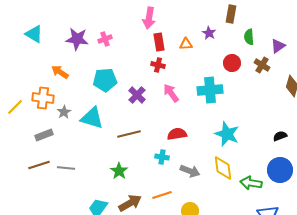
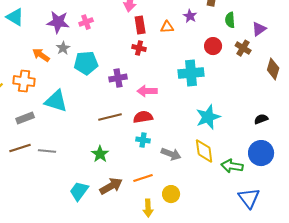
pink arrow: (171, 93) -> (147, 91), moved, turned -54
purple cross: (137, 95) -> (118, 78), turned 36
gray star: (64, 112) -> (63, 48), moved
cyan triangle: (92, 118) -> (56, 101), moved
red semicircle: (177, 134) -> (143, 117), moved
cyan star: (227, 134) -> (208, 117), turned 30

